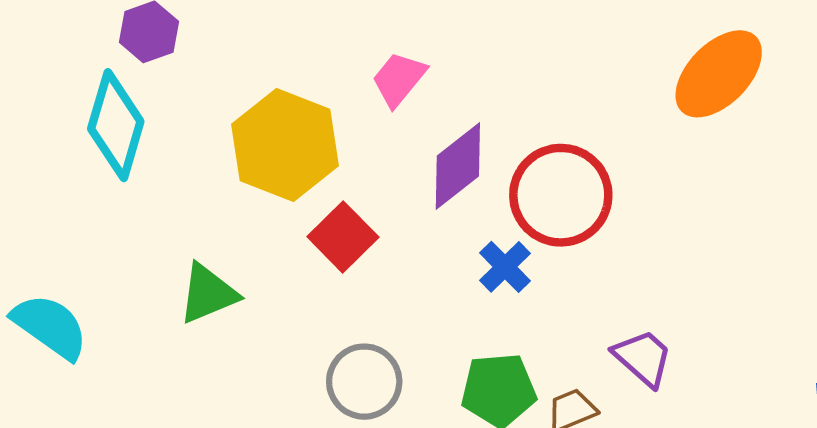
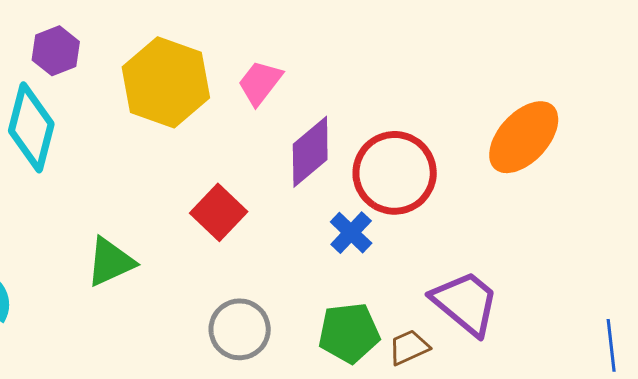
orange ellipse: (719, 74) -> (524, 137), moved
yellow hexagon: (285, 145) -> (166, 82), moved
purple trapezoid: (643, 358) -> (465, 303), size x1.4

